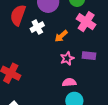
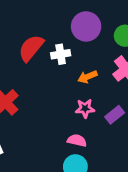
red semicircle: (18, 15) -> (31, 48), moved
purple rectangle: (89, 56) -> (115, 115), turned -64

